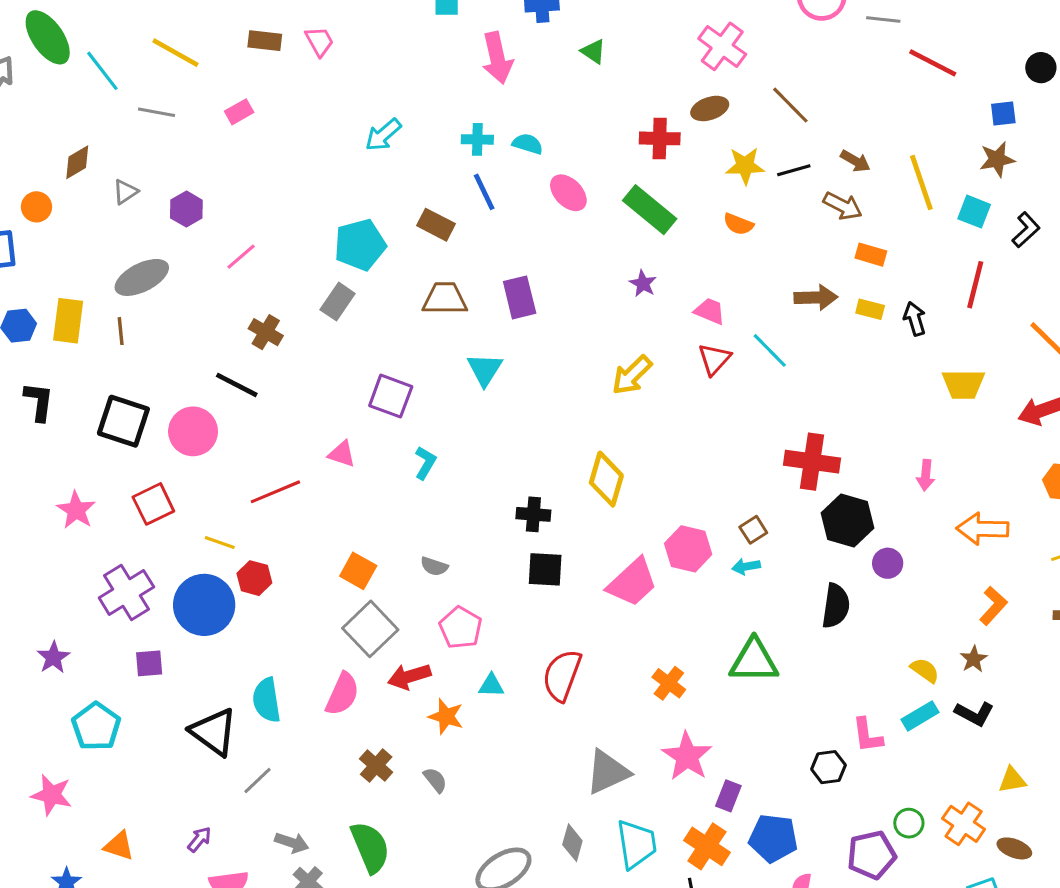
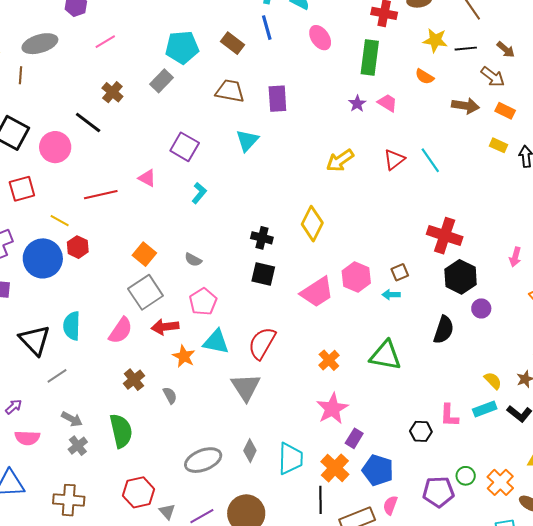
green rectangle: (650, 210) -> (370, 57), turned 48
brown arrow: (816, 297) -> (465, 106), moved
pink trapezoid: (710, 311) -> (387, 103), moved
cyan triangle: (491, 685) -> (216, 342), size x1.6
gray triangle: (608, 772) -> (246, 387), moved, turned -48

